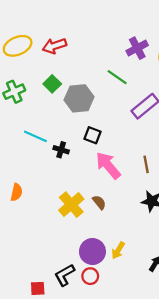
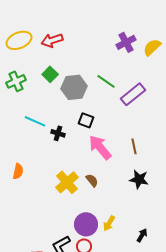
green line: (117, 77) -> (106, 81), moved

